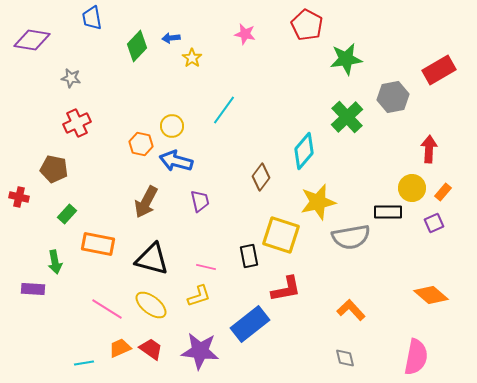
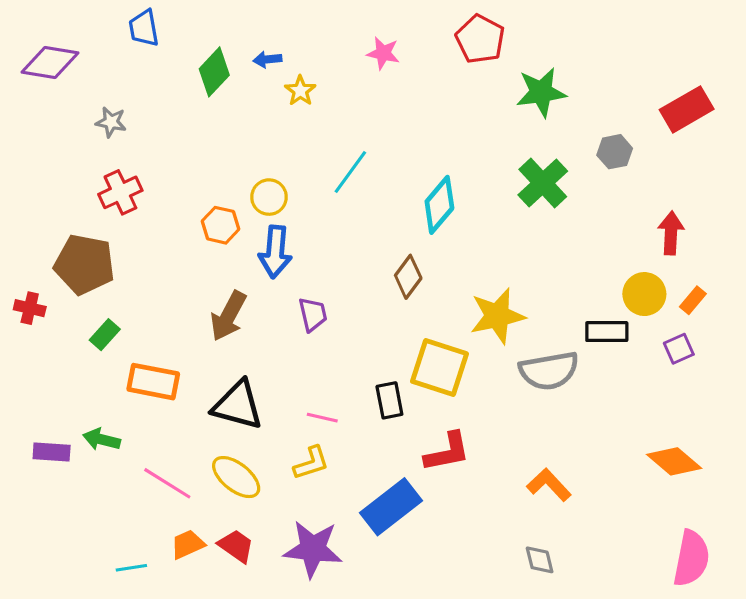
gray hexagon: (393, 97) -> (615, 152), size x0.7
cyan diamond: (304, 151) -> (439, 205), moved
blue arrow: (176, 161) -> (275, 252), turned -100
brown pentagon: (54, 169) -> (84, 264), size x1.4
green arrow: (55, 262) -> (102, 439), moved, turned 115
pink semicircle: (416, 357) -> (691, 558), moved

